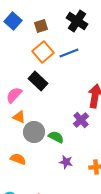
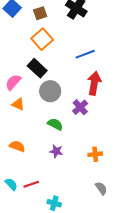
blue line: (69, 53) -> (85, 54), moved
gray circle: (34, 132) -> (50, 91), moved
purple star: (66, 162) -> (56, 151), moved

